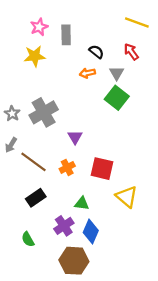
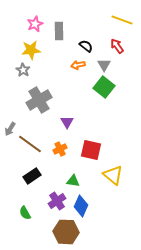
gray star: (12, 114) -> (23, 70), moved

